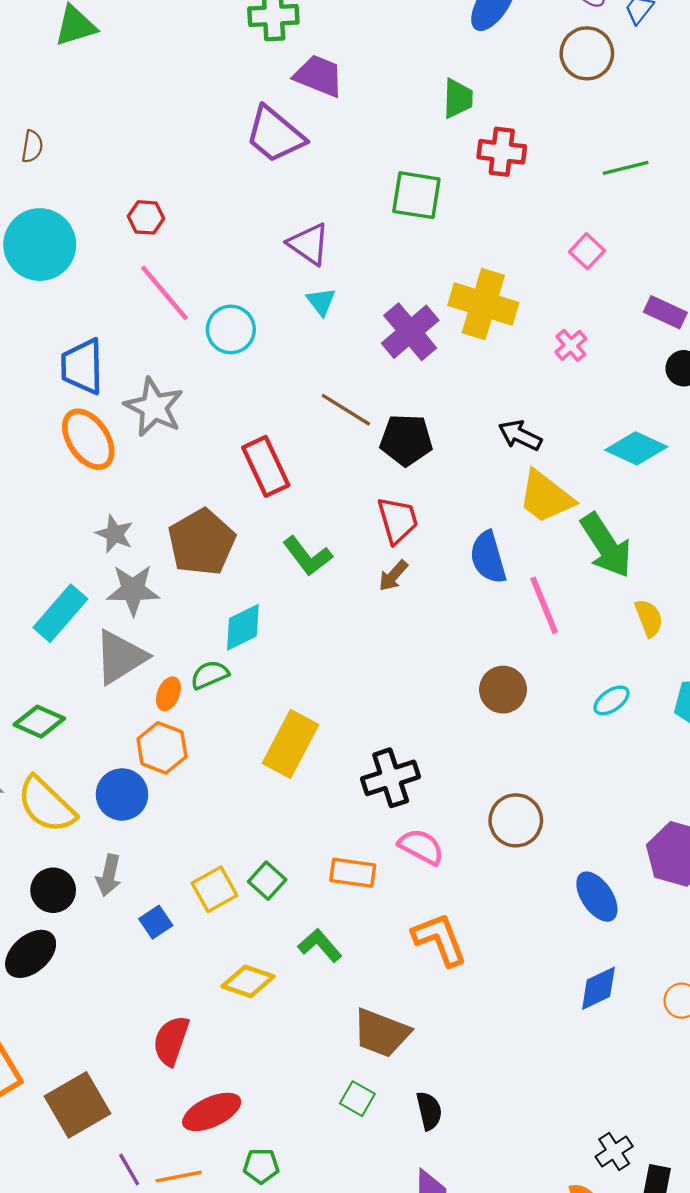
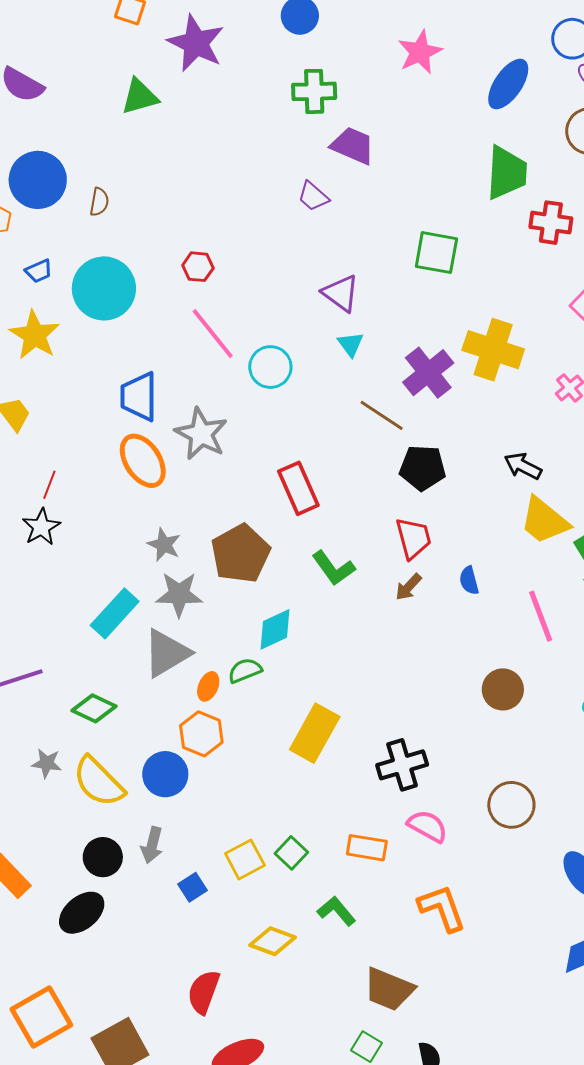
green trapezoid: (458, 98) -> (507, 173), moved, size x1.5
purple trapezoid: (275, 135) -> (313, 196), size x0.6
red cross: (502, 152) -> (551, 223), moved
brown line: (346, 410) -> (382, 415), moved
blue semicircle: (488, 557) -> (469, 581), moved, size x0.6

